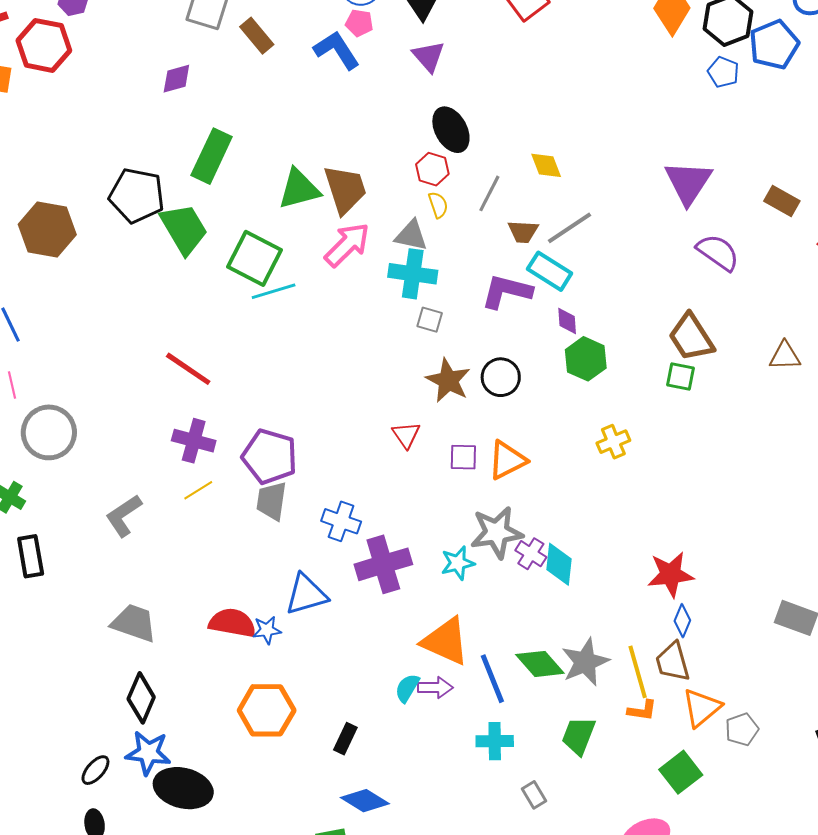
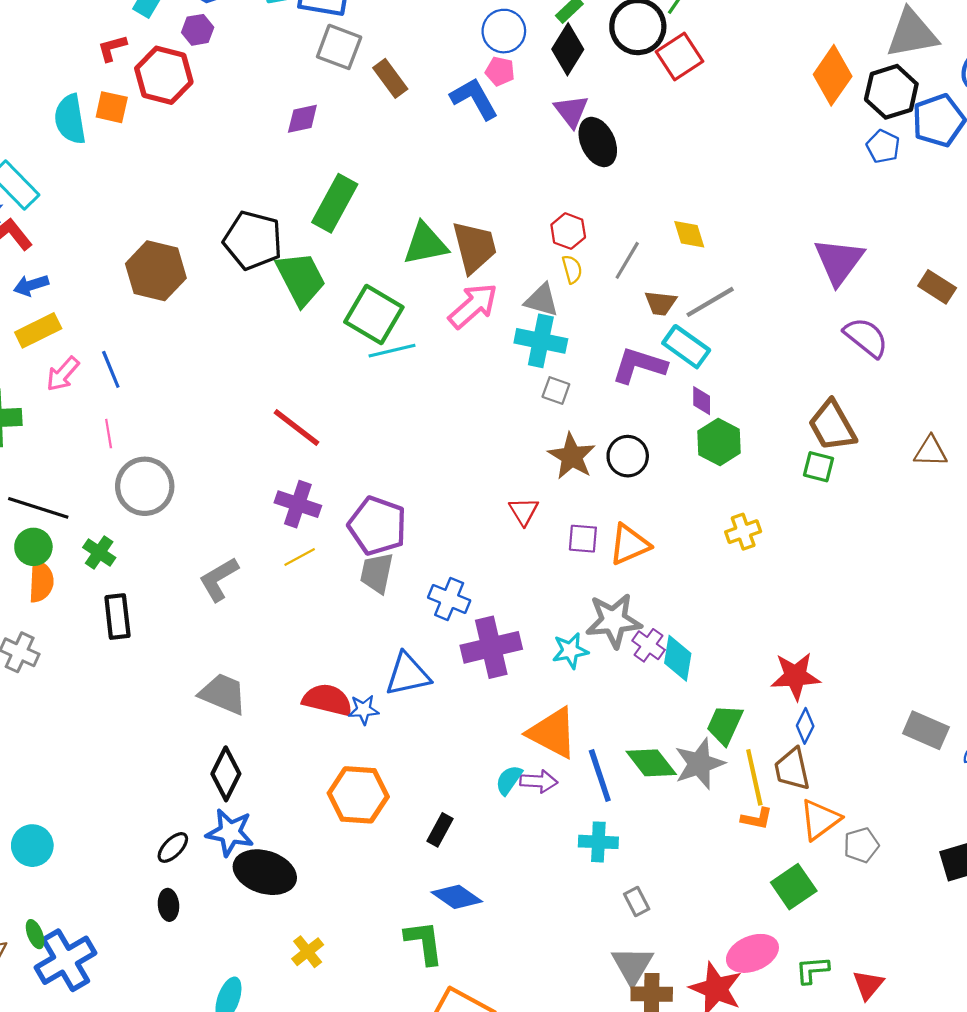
black ellipse: (451, 130) -> (598, 142), moved
green trapezoid: (579, 736) -> (725, 725), moved

